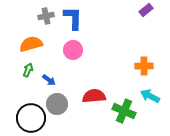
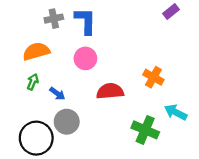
orange cross: (144, 66) -> (153, 77), moved, turned 30
red semicircle: (94, 96) -> (110, 91), moved

